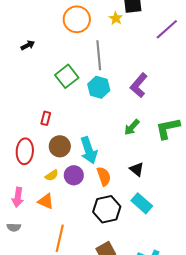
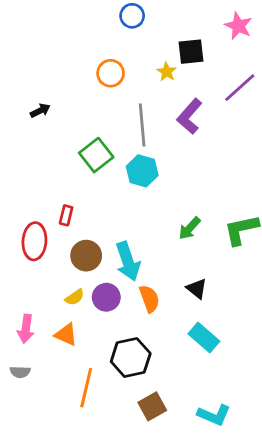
orange circle: (77, 19) -> (111, 73), size x0.7
purple L-shape: (139, 85) -> (190, 116), moved
red ellipse: (25, 151) -> (34, 241), moved
black hexagon: (107, 209) -> (131, 358), moved

